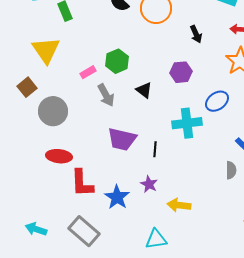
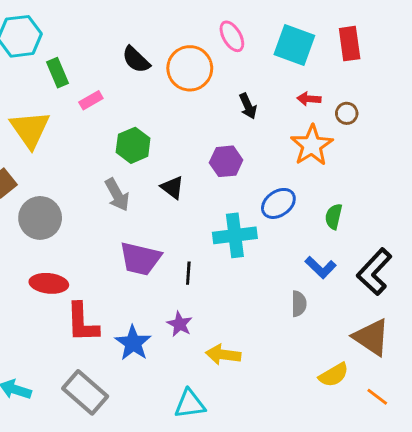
pink rectangle: (88, 72) -> (91, 100), moved

